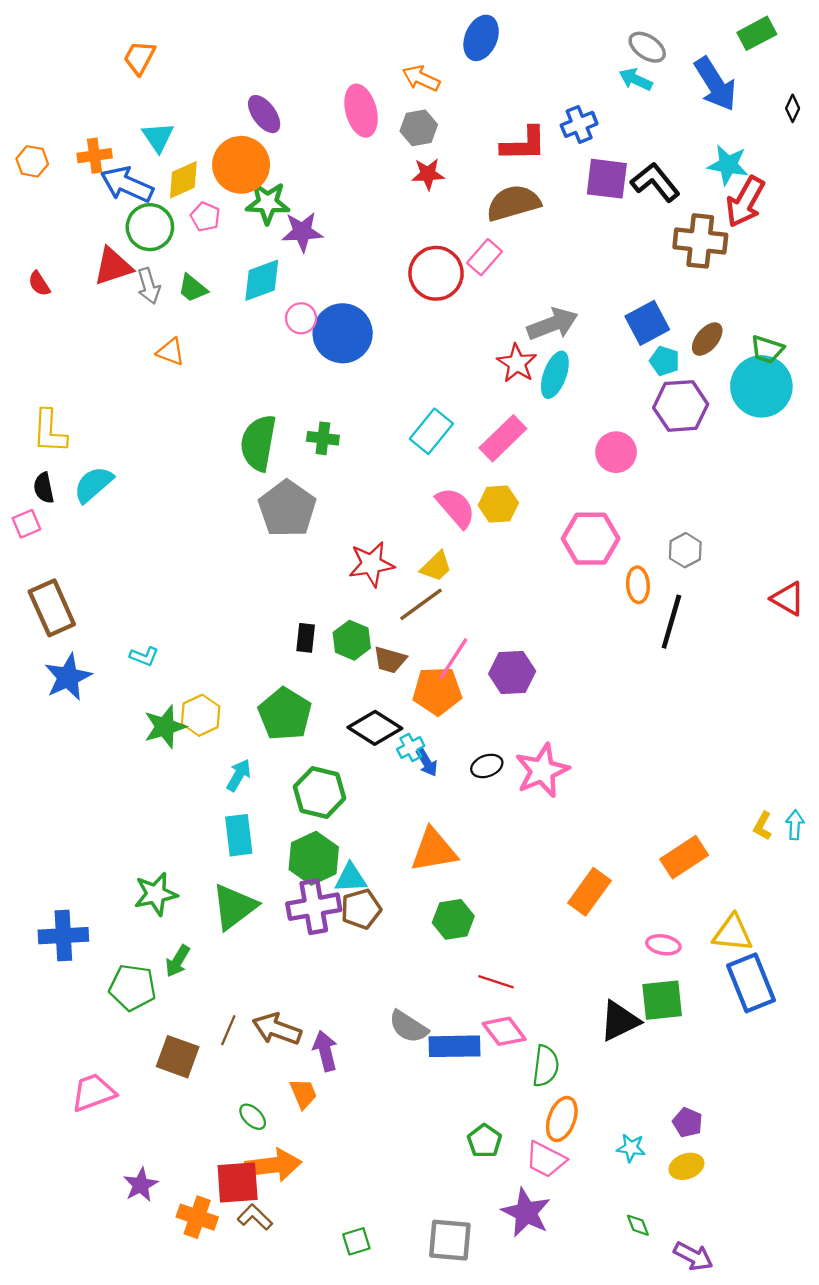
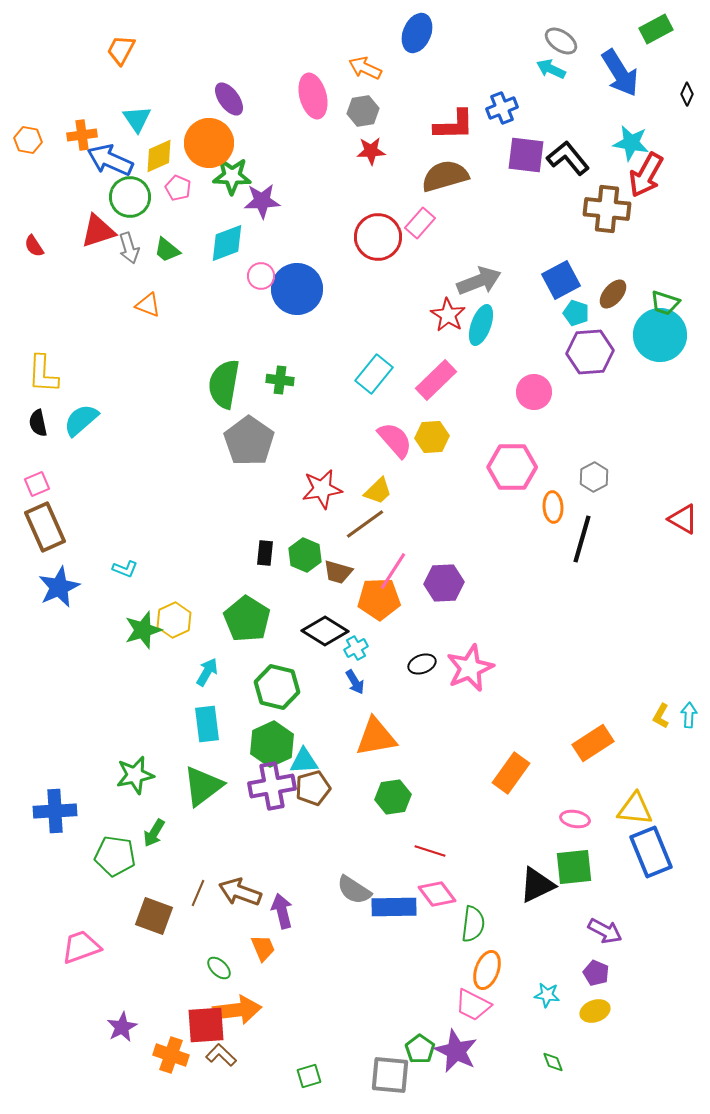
pink square: (26, 524) -> (37, 484), moved
blue arrow: (427, 762) -> (355, 682), moved
green pentagon: (484, 1141) -> (420, 1049), moved
purple arrow: (693, 1256) -> (605, 931), moved

